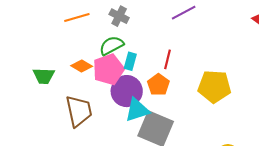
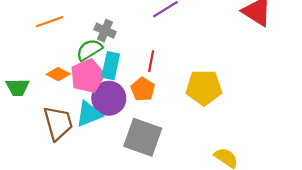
gray cross: (119, 16) -> (105, 31), moved
cyan rectangle: (130, 61) -> (111, 66), size x1.4
cyan triangle: (137, 110) -> (89, 114), moved

